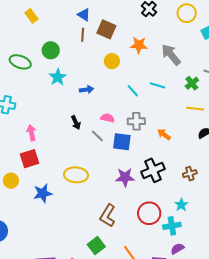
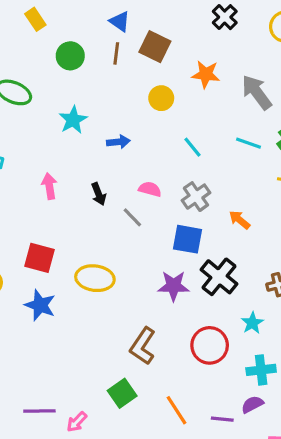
green circle: (51, 50) -> (70, 56), moved
cyan line: (157, 85) -> (249, 143), moved
gray cross: (136, 121) -> (196, 197), turned -36
pink arrow: (31, 133) -> (49, 186), moved
blue square: (122, 142) -> (188, 239), moved
red square: (30, 159) -> (40, 258), moved, turned 30
black cross: (153, 170) -> (219, 277), turned -30
blue star: (43, 193) -> (40, 305), turned 30
cyan star: (181, 205) -> (252, 323), moved
cyan cross: (172, 226) -> (261, 370), moved

